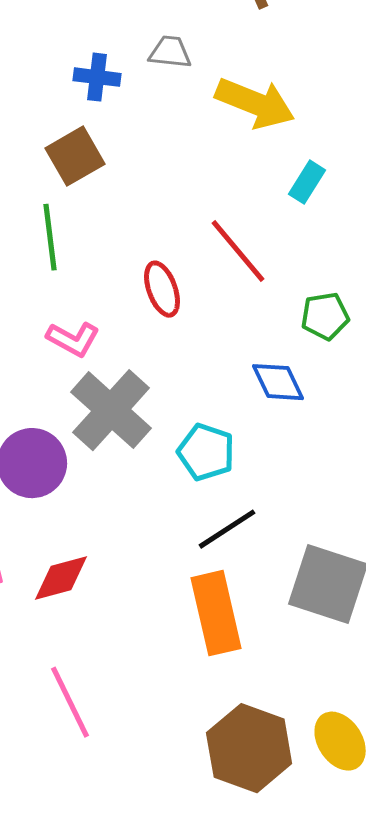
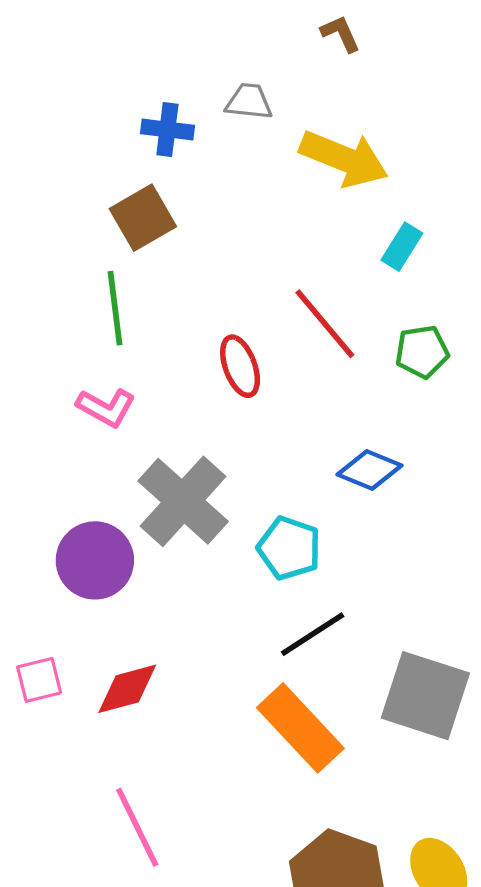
green pentagon: (325, 316) -> (422, 352), moved
pink L-shape: (73, 339) -> (106, 407), moved
blue diamond: (278, 382) -> (370, 470), turned -42
orange rectangle: (216, 613) -> (300, 728), turned -30

